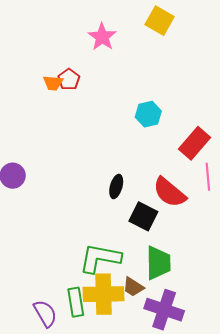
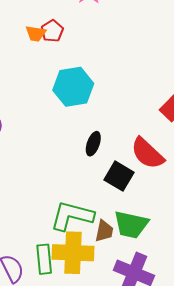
cyan hexagon: (148, 114) -> (73, 87), moved, size x1.5
green trapezoid: (158, 263) -> (131, 225), turned 99
brown trapezoid: (133, 287) -> (104, 231), moved, turned -115

